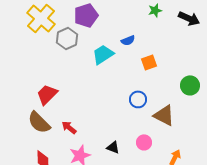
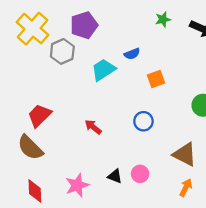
brown triangle: (164, 115) -> (185, 154), moved
red arrow: (69, 127) -> (93, 127), moved
pink circle: (144, 142) -> (140, 174), moved

